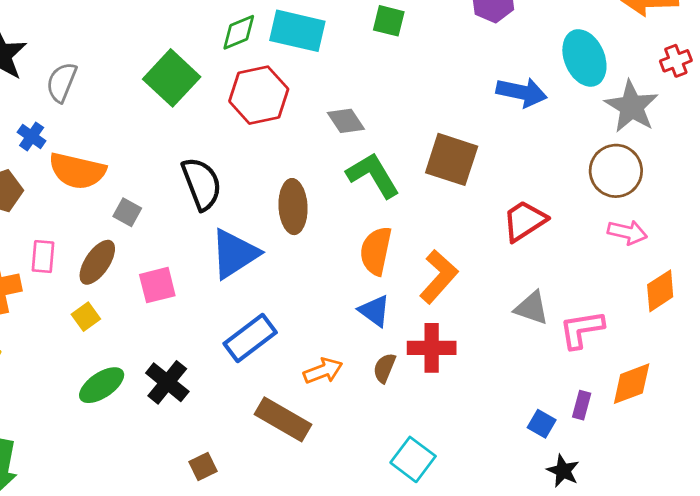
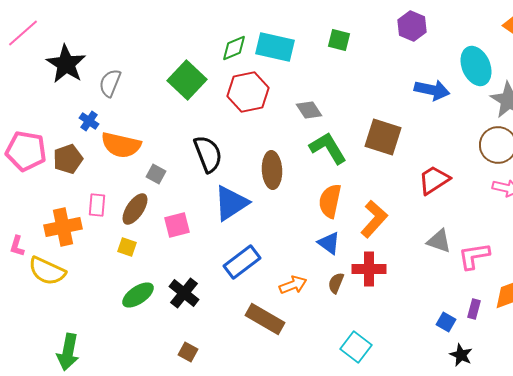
yellow square: (86, 317) -> (127, 247), turned -36
brown square: (203, 467) -> (188, 352), moved, turned -36

